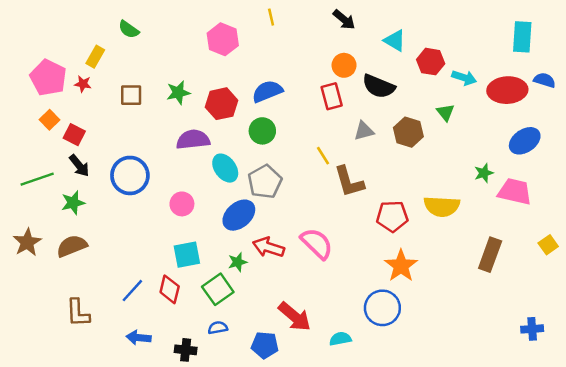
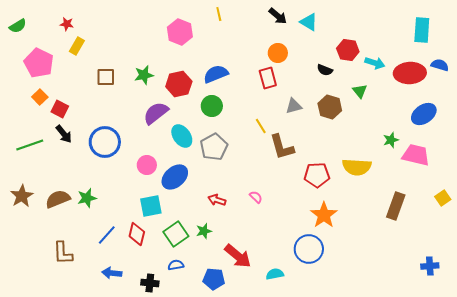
green semicircle: (129, 29) -> (18, 26), moved, turned -66
cyan triangle: (395, 41) -> (309, 22), moved
red star: (83, 84) -> (67, 24), moved
black semicircle: (379, 86) -> (325, 70), moved, size x0.6
purple semicircle: (193, 140) -> (156, 113), turned -32
green star: (73, 203) -> (87, 198), moved
blue ellipse: (239, 215) -> (175, 177), moved
pink semicircle: (317, 244) -> (256, 197), size x0.5
red arrow: (269, 247) -> (217, 200), size x0.7
green star: (238, 262) -> (204, 231), moved

